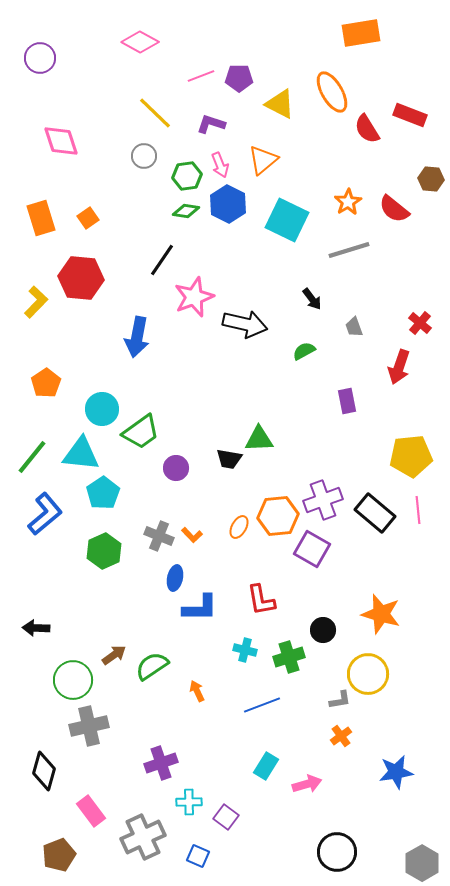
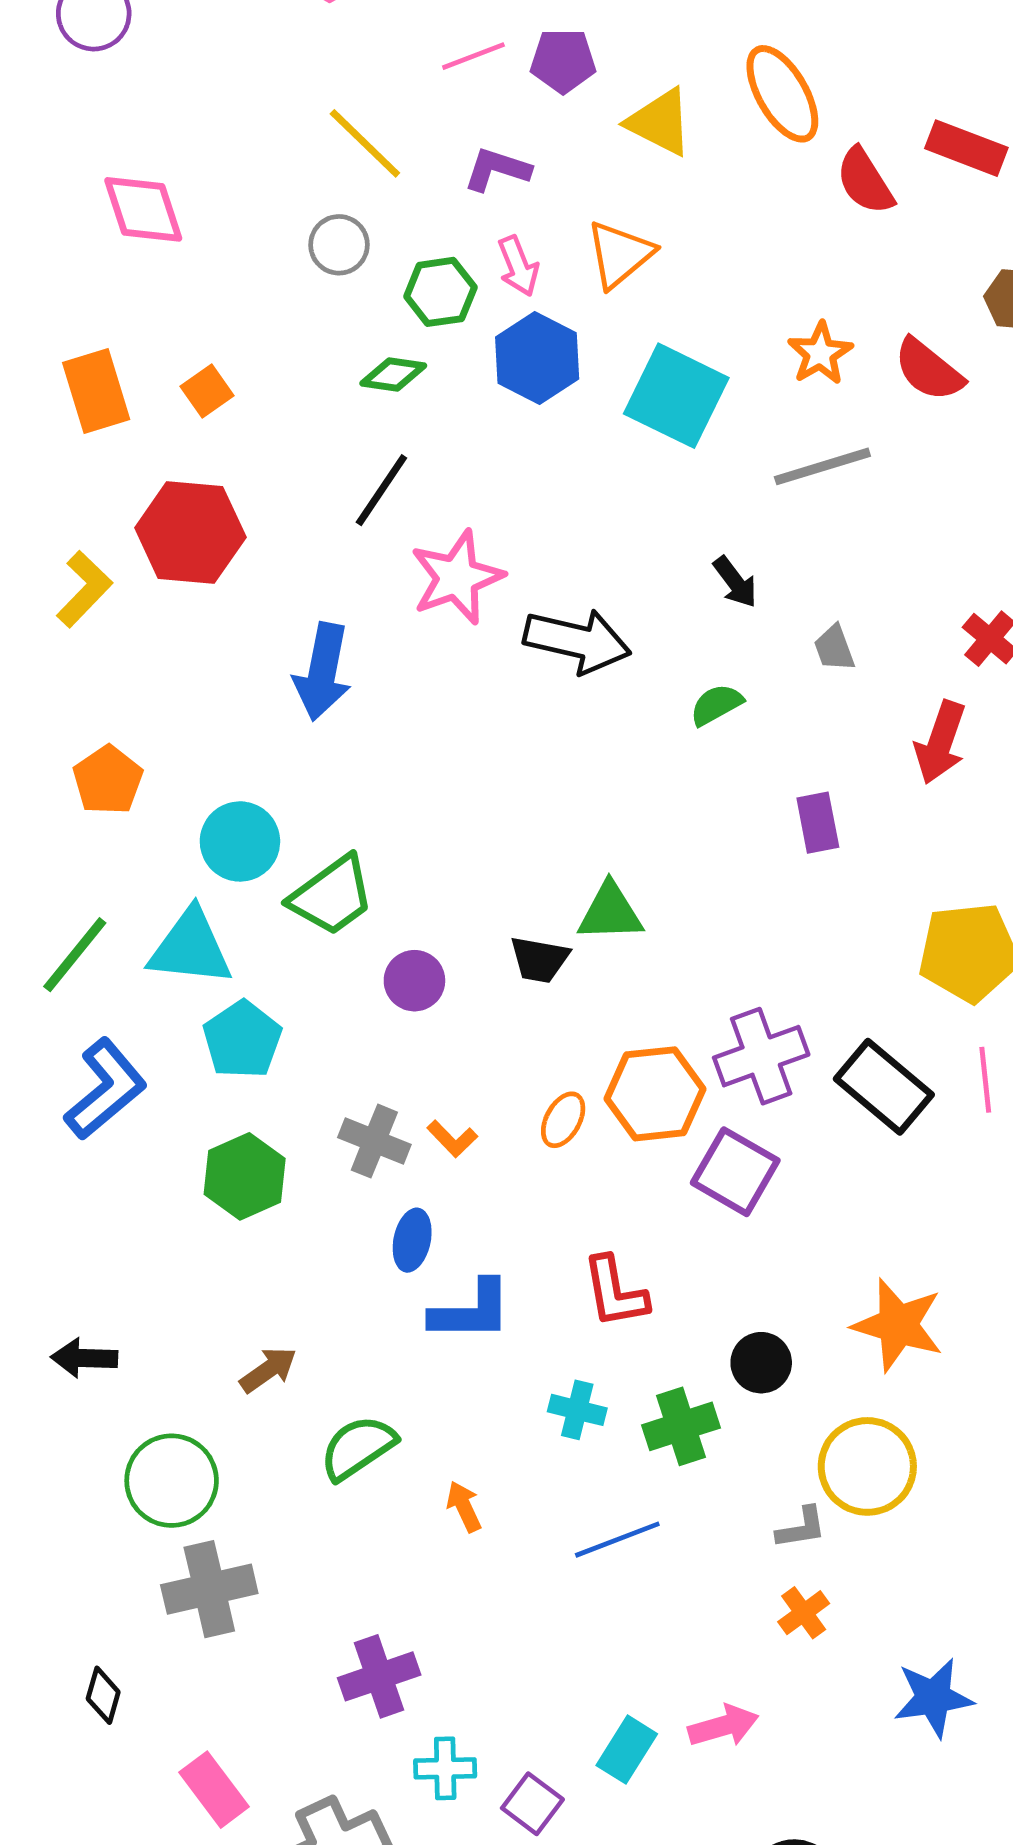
green diamond: (186, 211) -> (393, 375), moved
brown arrow: (114, 655) -> (268, 1370), moved
cyan rectangle: (266, 766) -> (627, 1750), moved
black diamond: (44, 771) -> (103, 1695), size x0.6

